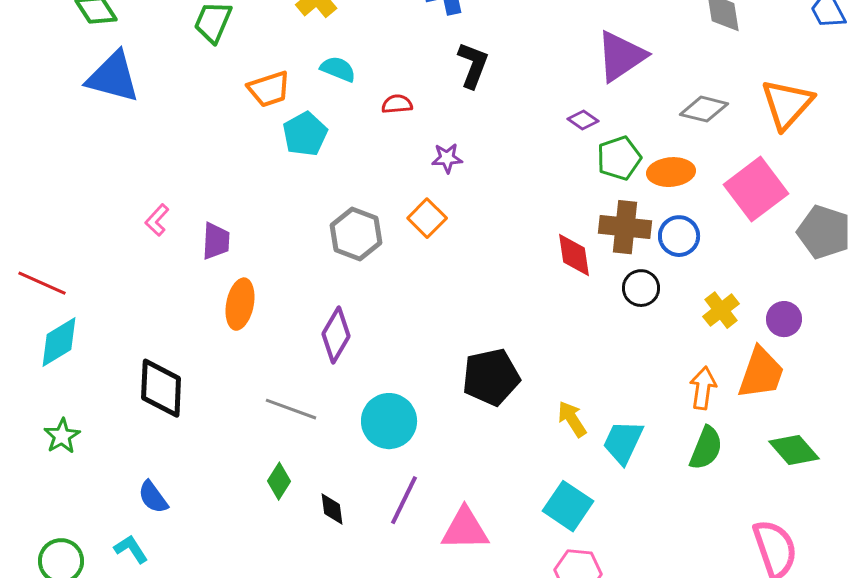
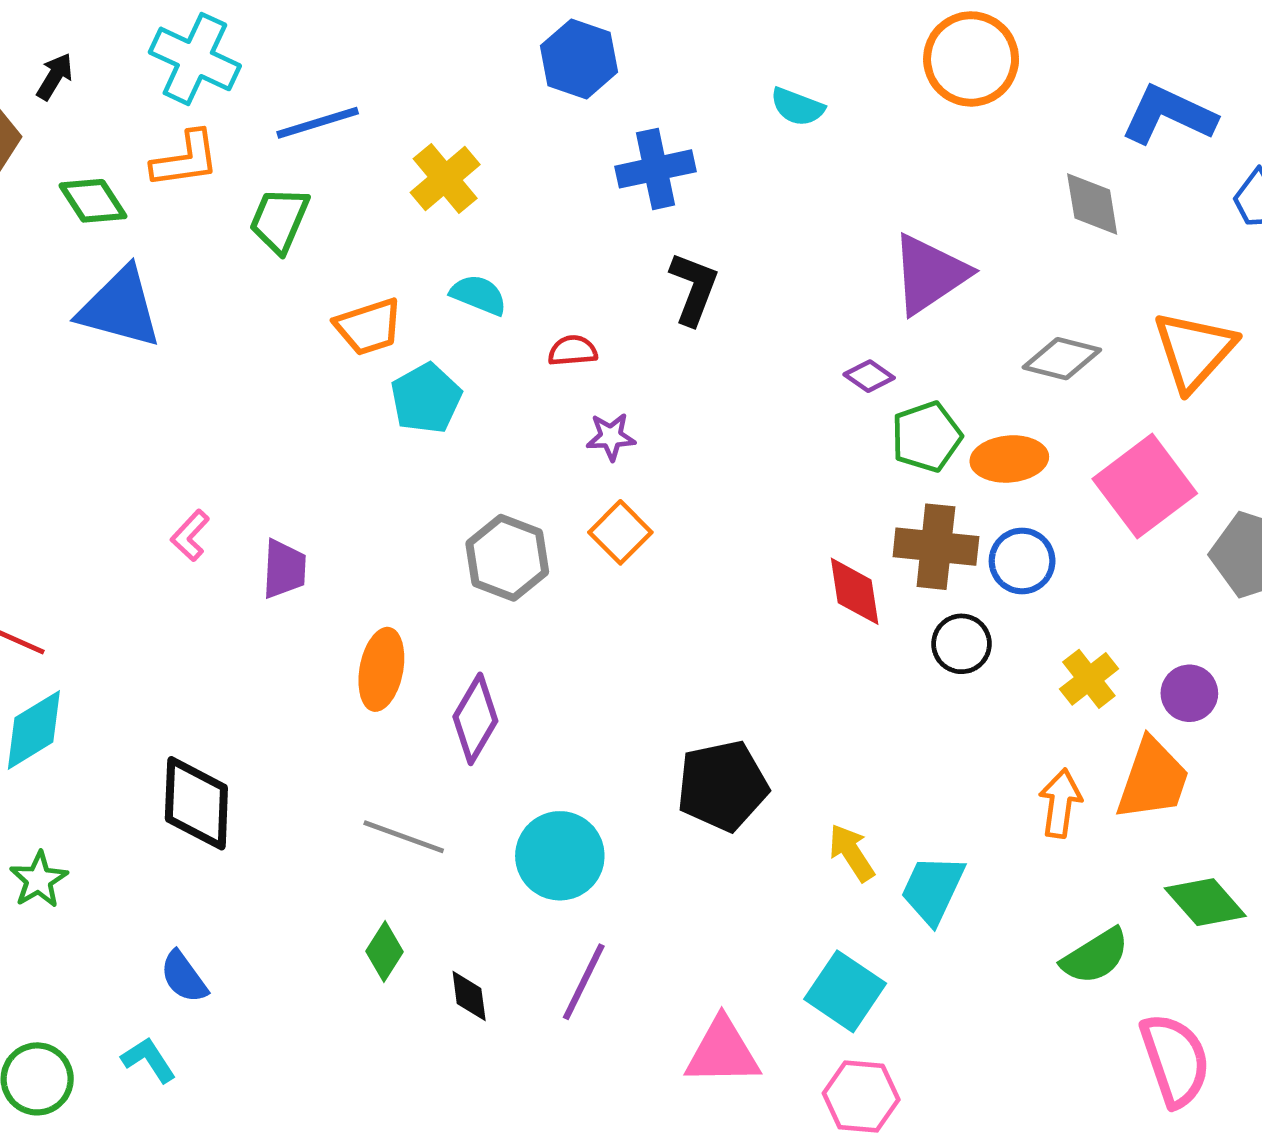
purple star: (447, 158) -> (611, 437), moved
orange ellipse: (240, 304) -> (381, 669), moved
green semicircle: (706, 448) -> (1095, 956), moved, turned 36
pink triangle: (465, 529) -> (722, 1052), moved

